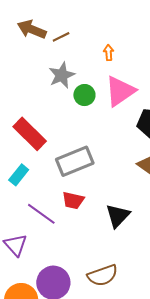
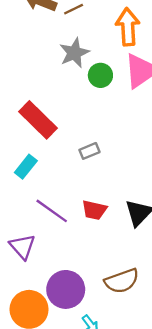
orange arrow: (109, 53) -> (128, 27), size x2.0
gray rectangle: (75, 161) -> (90, 151), size x0.5
red trapezoid: (73, 200) -> (94, 210), moved

